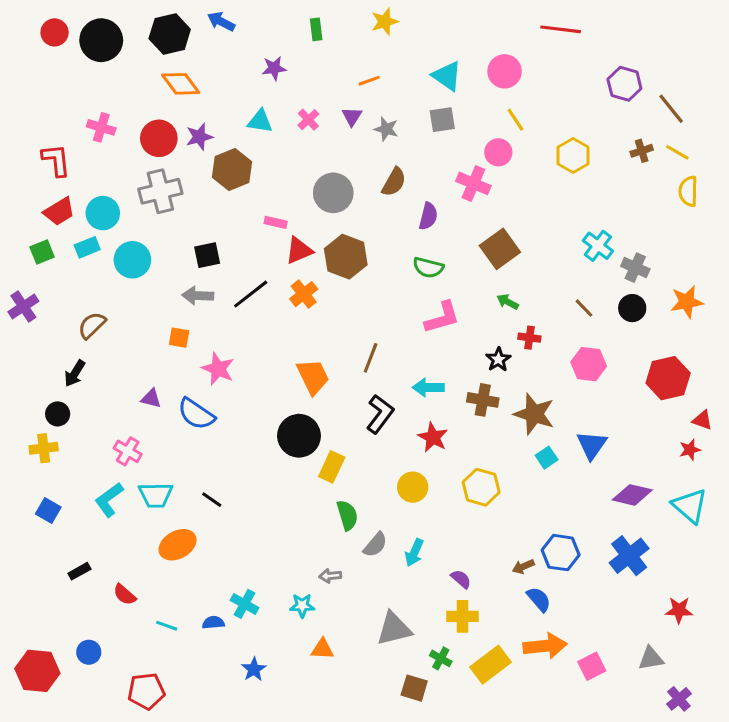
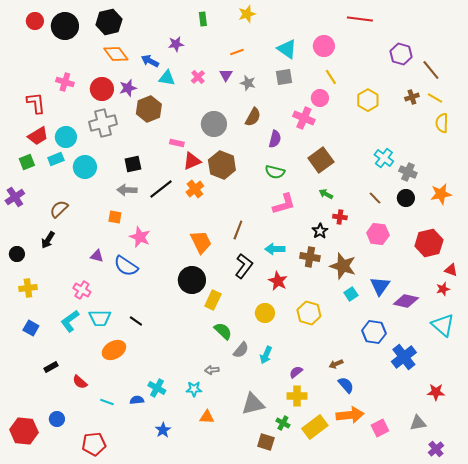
blue arrow: (221, 22) -> (150, 61), moved
black circle: (58, 414) -> (17, 254), moved
purple diamond: (632, 495) -> (406, 301), moved
green semicircle: (347, 515) -> (223, 331), turned -30
blue hexagon: (561, 553) -> (374, 332), moved
purple semicircle: (461, 579) -> (296, 372), turned -80

